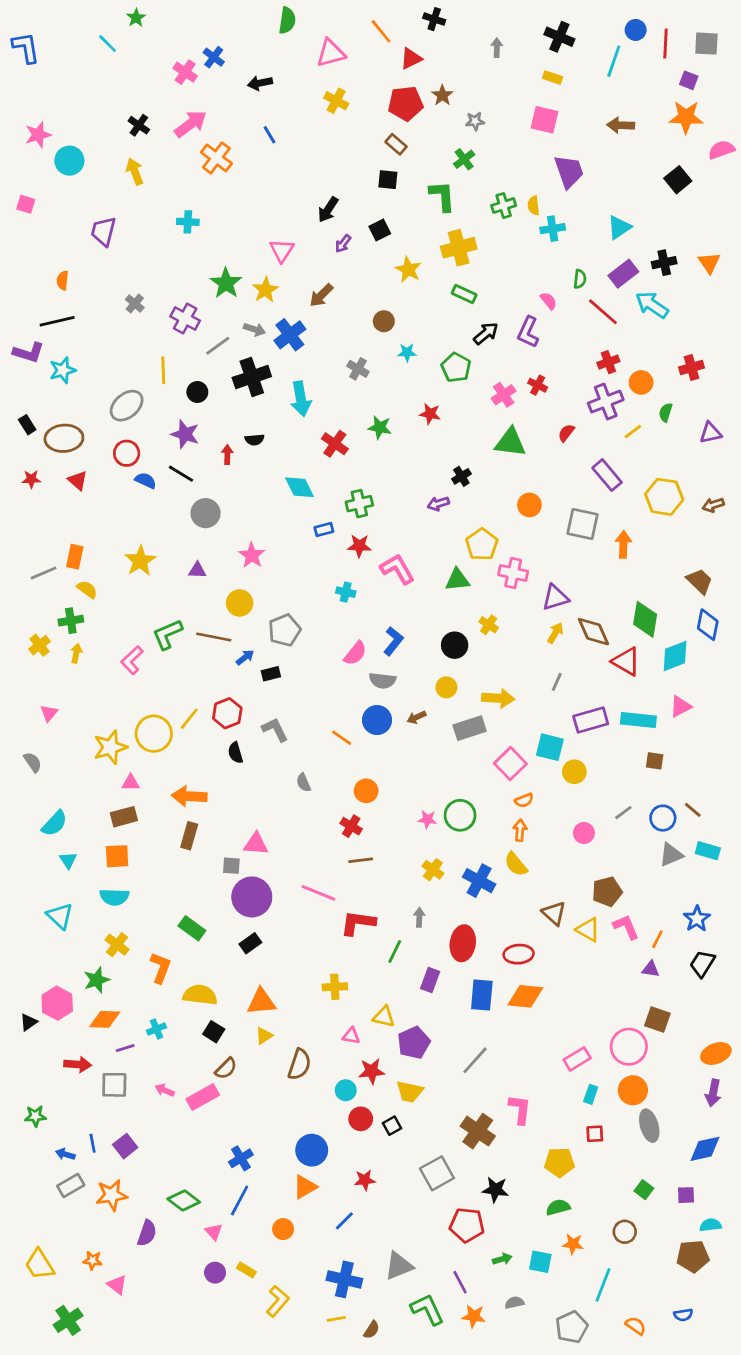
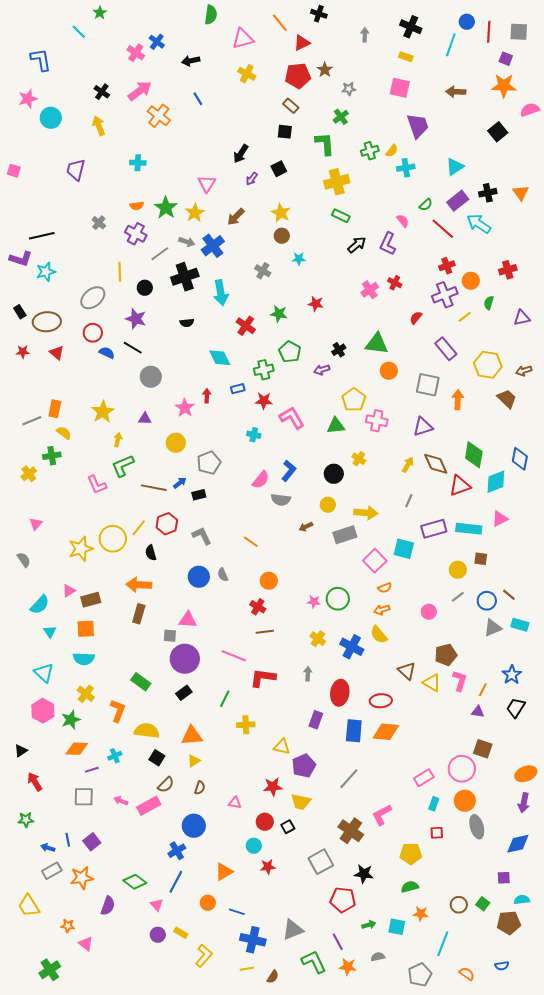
blue L-shape: (26, 48) -> (41, 60), moved
pink square: (26, 204) -> (14, 171), moved
yellow semicircle: (534, 206) -> (392, 151), turned -136
yellow star: (408, 269) -> (281, 213), moved
green semicircle: (580, 279) -> (426, 205), turned 40
orange semicircle: (63, 280) -> (137, 206), moved, turned -104
green pentagon: (456, 367) -> (290, 352), moved
green triangle: (510, 442) -> (377, 344), moved
red arrow: (227, 455) -> (207, 396), moved
brown trapezoid: (700, 581) -> (507, 399), moved
purple triangle: (555, 598) -> (423, 427), moved
brown line: (214, 637) -> (154, 488), moved
yellow arrow: (76, 653) -> (118, 440), moved
pink L-shape: (132, 660) -> (97, 485), turned -70
red triangle: (626, 661) -> (460, 486), turned -50
blue circle: (377, 720) -> (199, 577), moved
black semicircle: (235, 753) -> (151, 553), moved
yellow circle: (574, 772) -> (458, 570), moved
pink triangle: (131, 783) -> (69, 591), moved, turned -32
orange arrow: (520, 830) -> (382, 610), turned -112
pink L-shape: (626, 927) -> (460, 681), turned 40
green line: (395, 951) -> (225, 699), moved
pink hexagon: (57, 1003) -> (43, 711), moved
pink triangle: (351, 1036) -> (235, 803), moved
red arrow: (78, 1064) -> (35, 782), moved, turned -126
brown semicircle: (299, 1064) -> (200, 788), moved, size x0.6
cyan circle: (346, 1090) -> (254, 846), moved
pink L-shape: (520, 1109) -> (382, 815), turned -125
blue circle: (312, 1150) -> (194, 826), moved
green square: (644, 1190) -> (483, 904), moved
blue line: (344, 1221) -> (237, 912), moved, turned 63
yellow trapezoid: (39, 1264) -> (29, 906), moved

